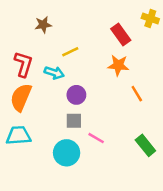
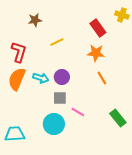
cyan arrow: (54, 73) -> (41, 78), moved
orange line: (137, 94) -> (102, 78), moved
cyan trapezoid: (18, 136) -> (15, 134), moved

